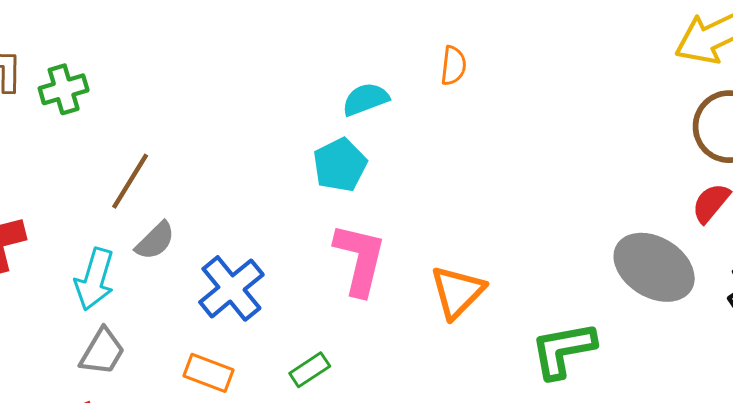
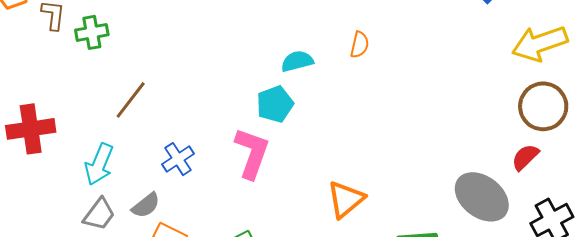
gray semicircle: (155, 241) -> (146, 205), moved
pink L-shape: (360, 259) -> (252, 153), moved
blue cross: (231, 288) -> (178, 159), moved, size x0.7

